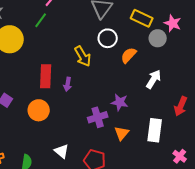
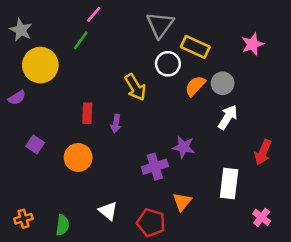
yellow rectangle: (142, 18) -> (195, 47), moved
pink star: (173, 23) -> (253, 44), turned 30
gray circle: (158, 38) -> (223, 83), moved
red rectangle: (46, 76) -> (87, 113), size x0.7
orange triangle: (122, 133) -> (182, 202), moved

